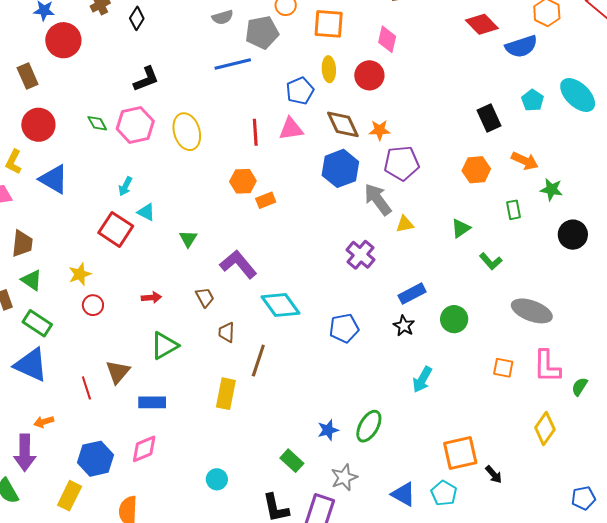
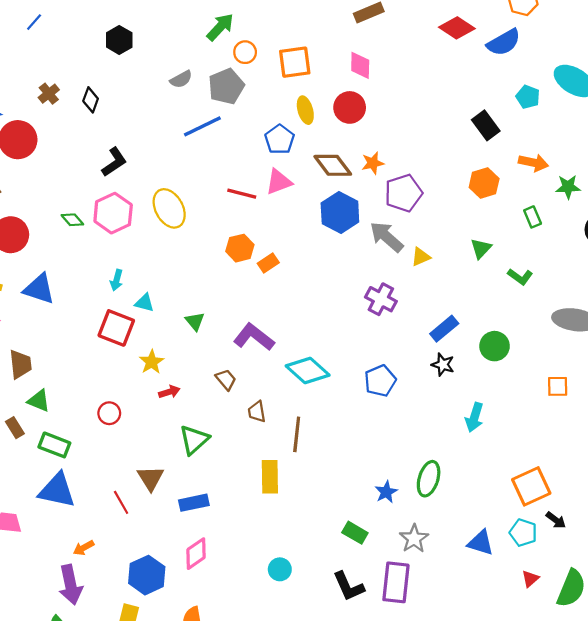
red line: (255, 132) -> (242, 194), turned -60
yellow star: (80, 274) -> (152, 362), moved
black arrow: (494, 474) -> (556, 520), moved

